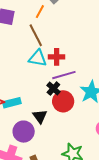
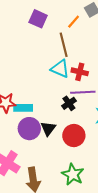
red circle: (63, 101) -> (74, 136), moved
purple circle: (24, 132) -> (29, 129), moved

